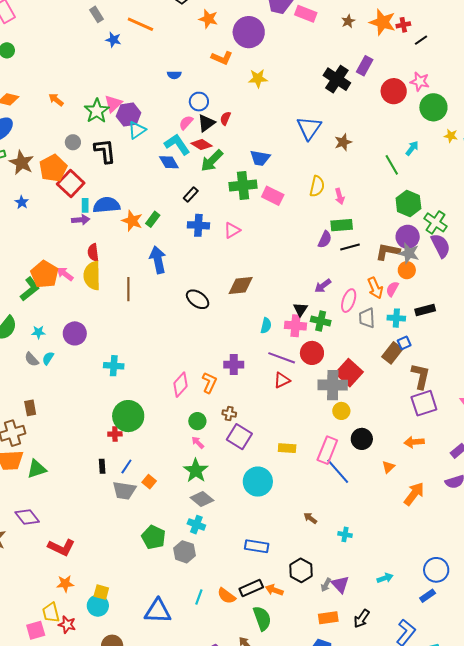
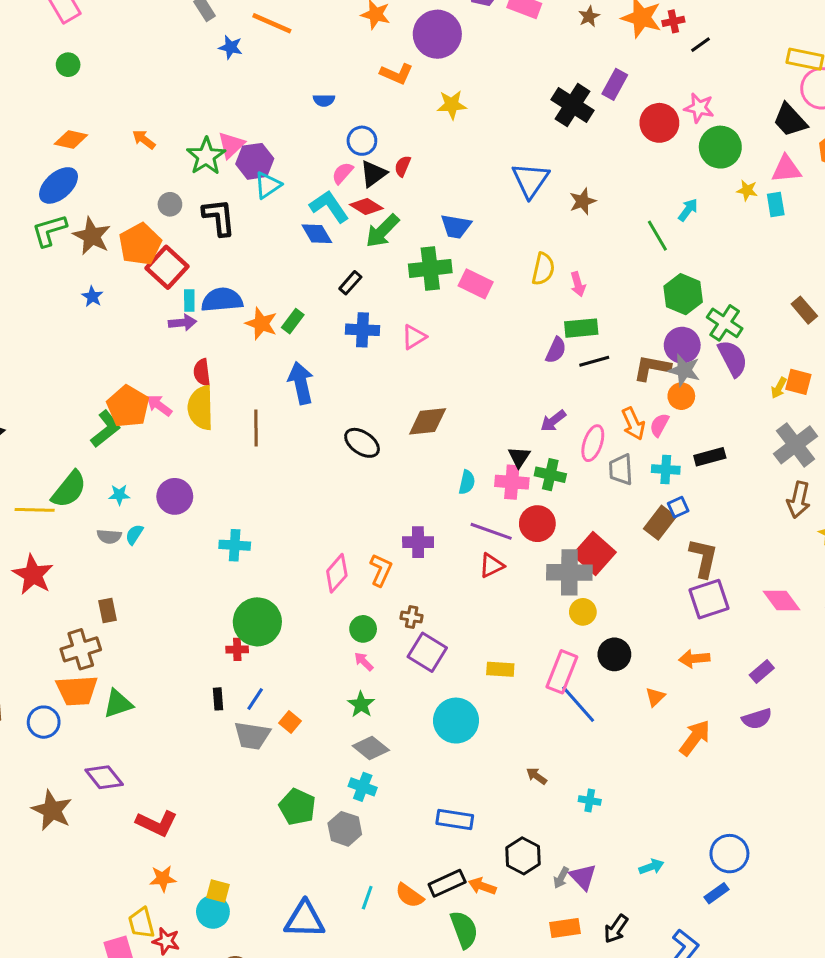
gray semicircle: (32, 359) -> (109, 536), turned -42
green star: (196, 471) -> (361, 705), size x0.7

